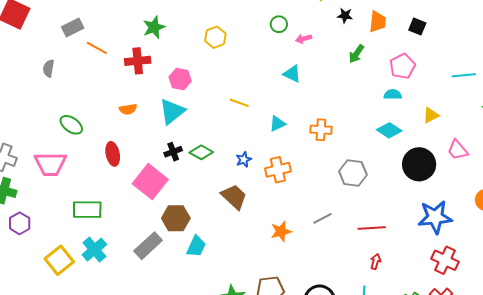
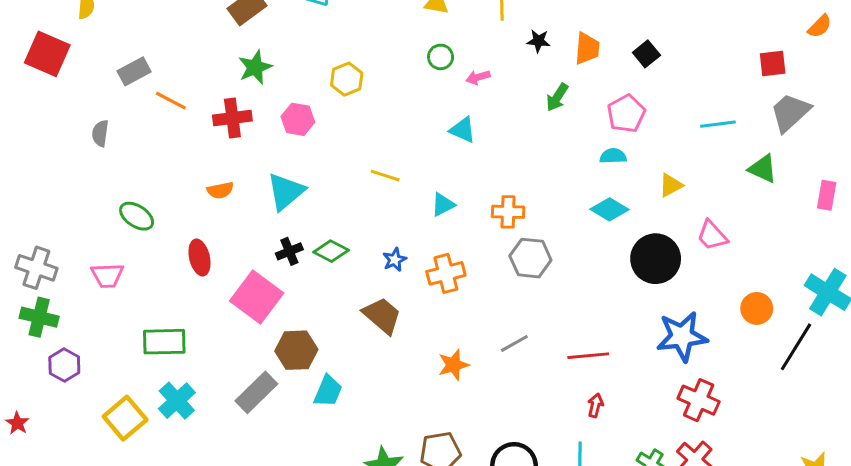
black square: (417, 27) -> (646, 54), turned 30
pink hexagon: (180, 79) -> (298, 119), moved
pink trapezoid: (50, 164) -> (107, 275), size x0.7
gray hexagon: (353, 173) -> (530, 258), moved

